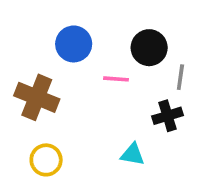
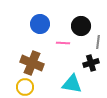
brown cross: (37, 97) -> (32, 63), moved
cyan triangle: (133, 154) -> (72, 84), size x1.5

